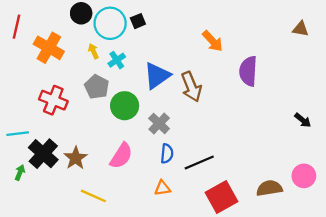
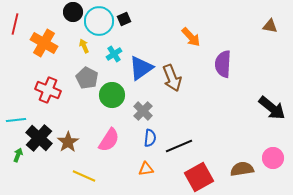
cyan cross: (117, 60) -> (114, 54), moved
black arrow: (303, 120) -> (272, 108), size x1.8

